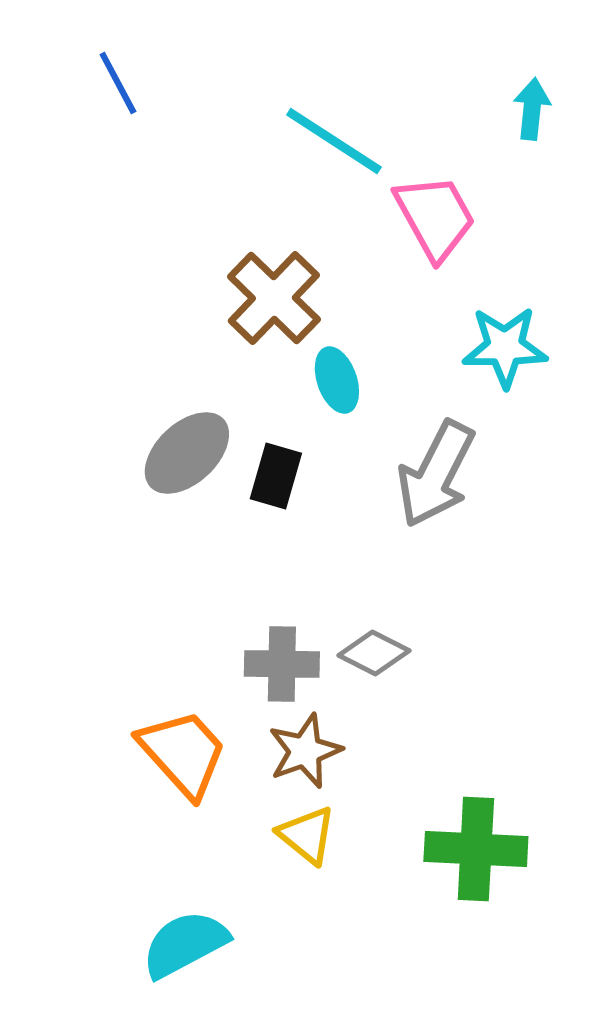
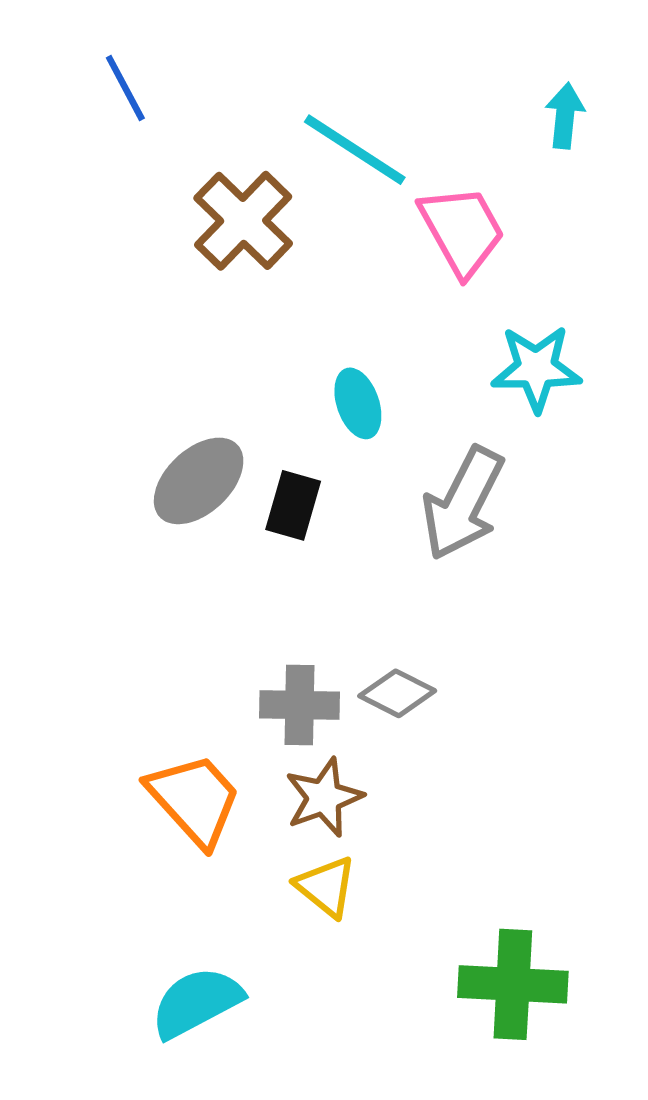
brown cross: (274, 298) -> (243, 221), moved
green cross: (476, 849) -> (513, 984), moved

